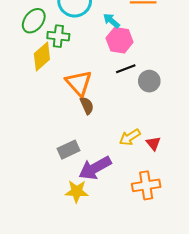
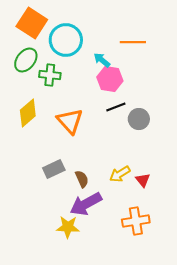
yellow diamond: (42, 57) -> (28, 113), moved
brown semicircle: (87, 106) -> (82, 179), moved
gray rectangle: (68, 150) -> (54, 169), moved

